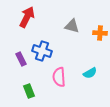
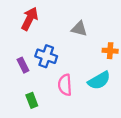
orange cross: (100, 33) -> (110, 51), moved
cyan semicircle: (90, 73) -> (99, 81), size x1.5

